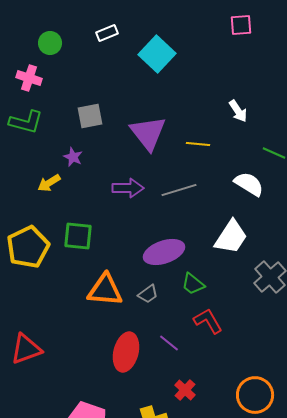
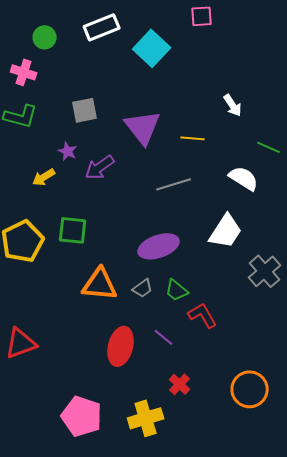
pink square: (241, 25) -> (202, 16), moved
white rectangle: (107, 33) -> (102, 27), size x1.6
purple arrow: (128, 188) -> (100, 167), moved, turned 144
green trapezoid: (193, 284) -> (177, 290), moved

